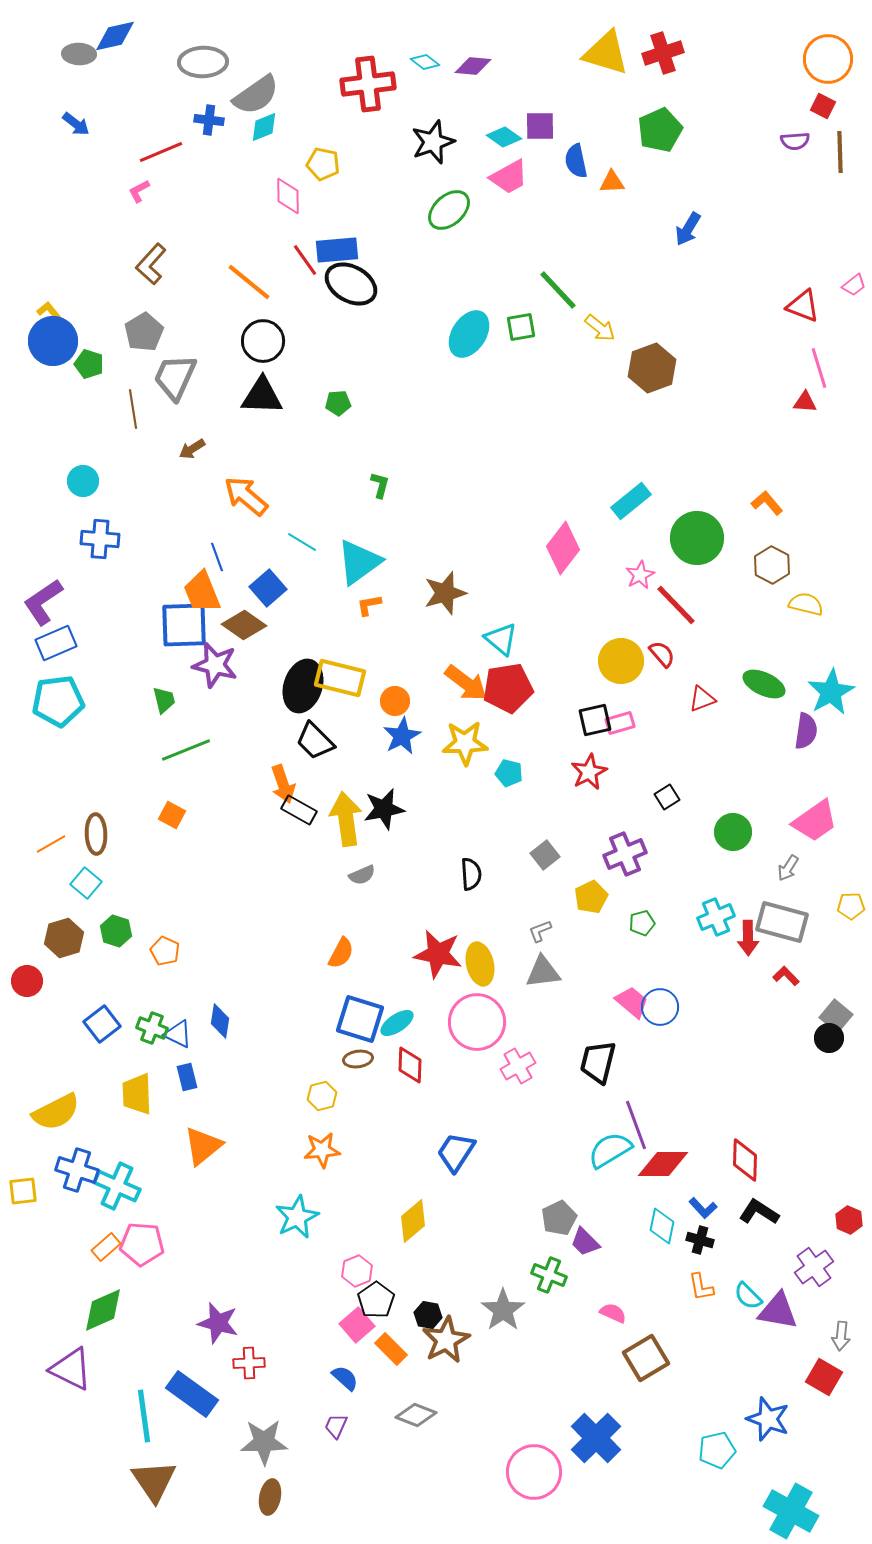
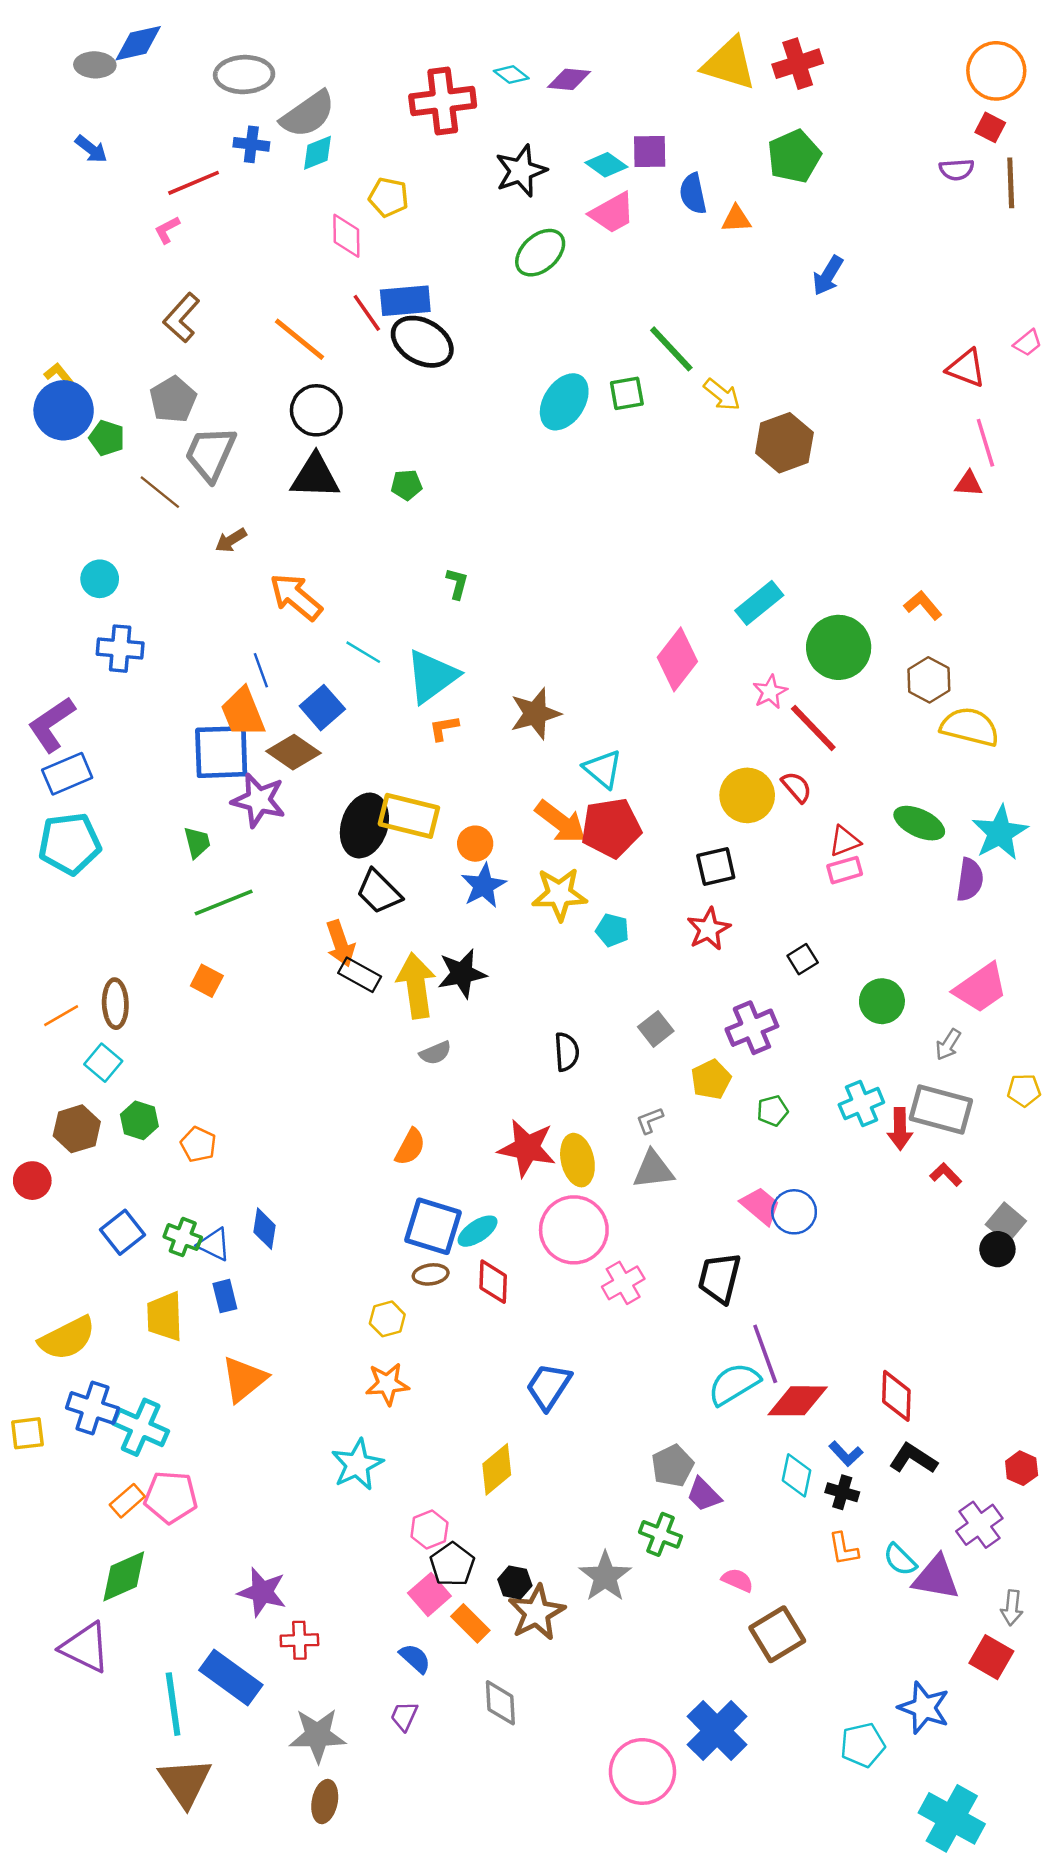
brown line: (133, 409) -> (160, 492), turned -42
yellow semicircle: (806, 604) -> (970, 727), size x1.4
pink rectangle: (620, 723) -> (845, 870), moved
gray diamond: (416, 1415) -> (500, 1703), turned 66

